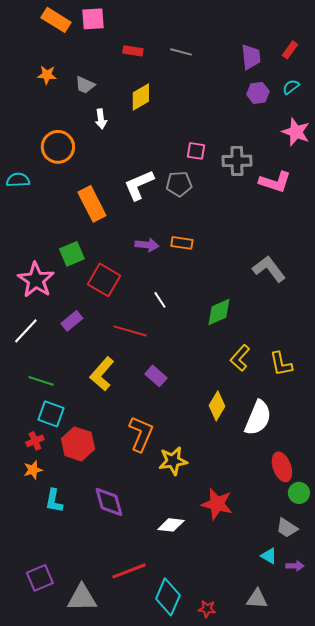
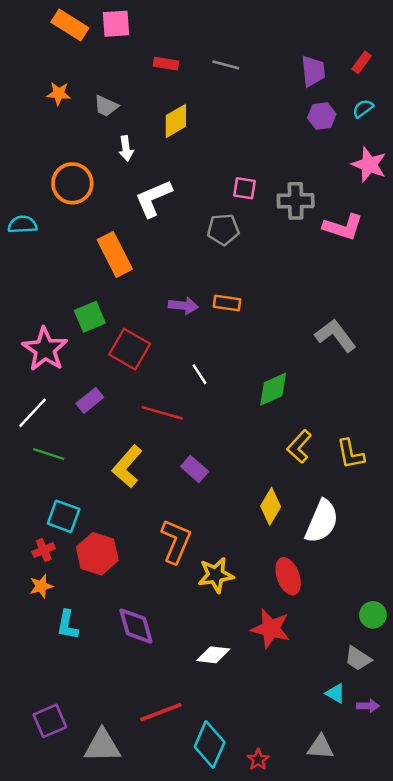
white L-shape: (139, 185) -> (153, 198), moved
green line: (41, 381) -> (49, 454), moved
red ellipse: (282, 467) -> (288, 576), moved
red star: (207, 609) -> (258, 760), turned 30

